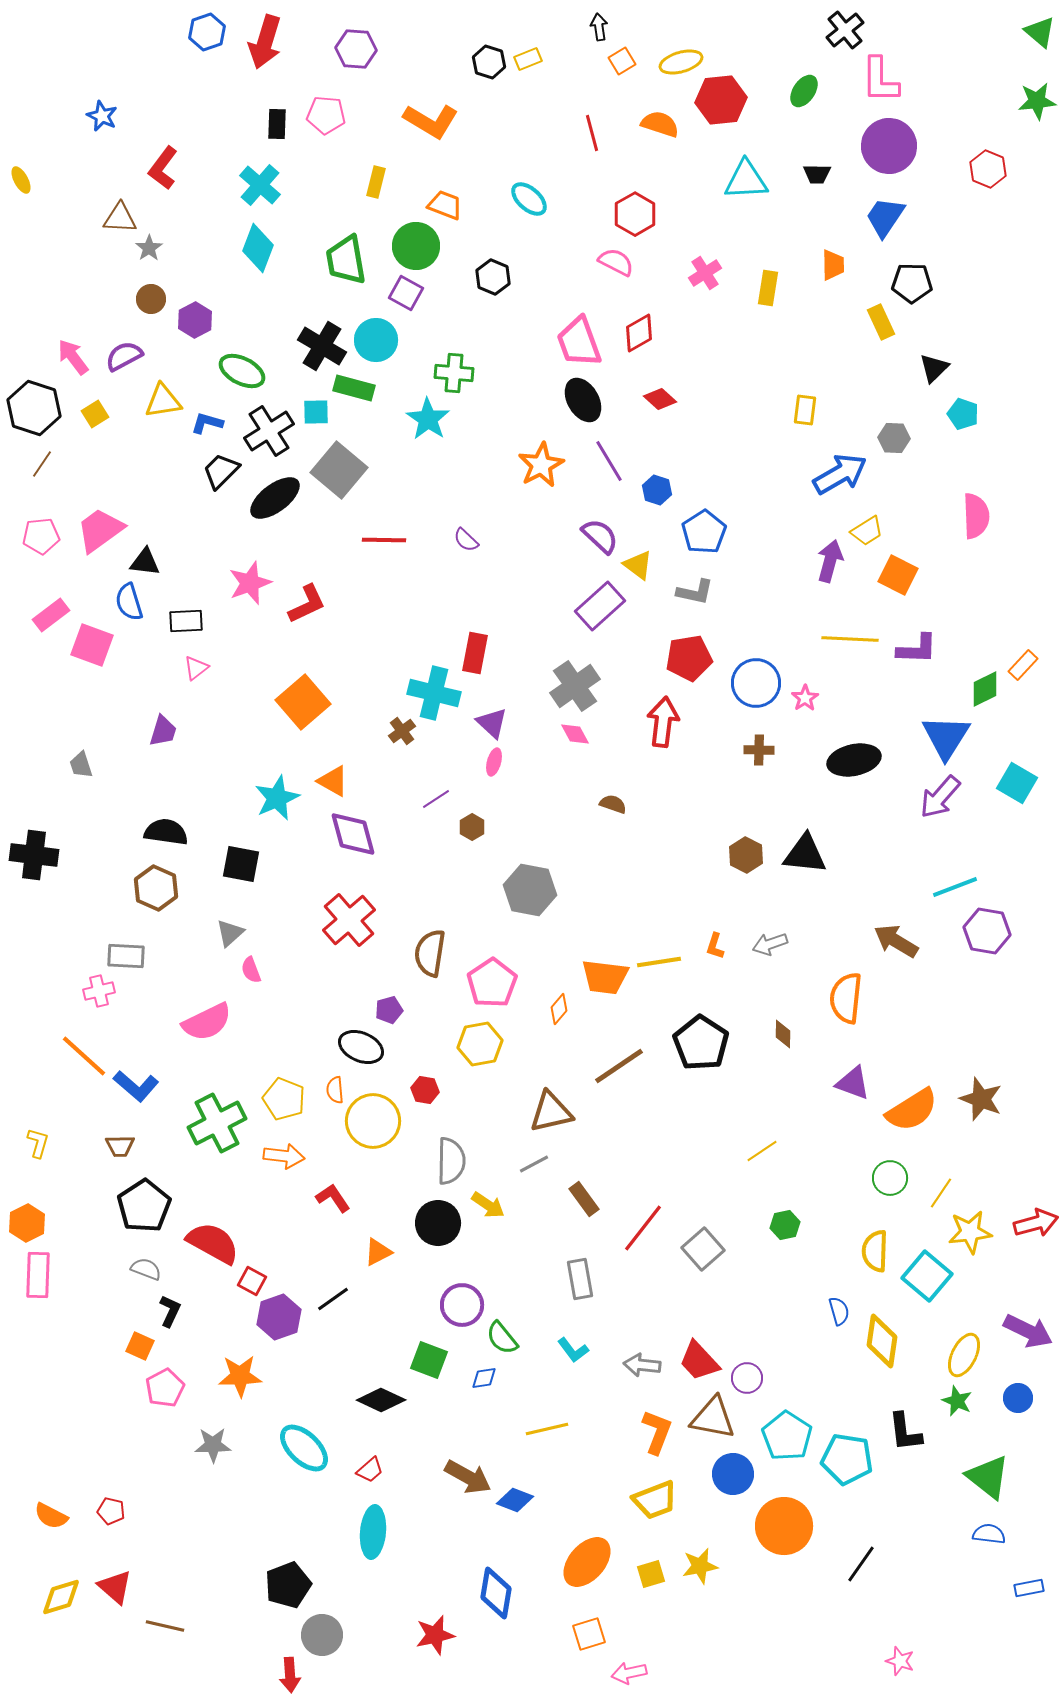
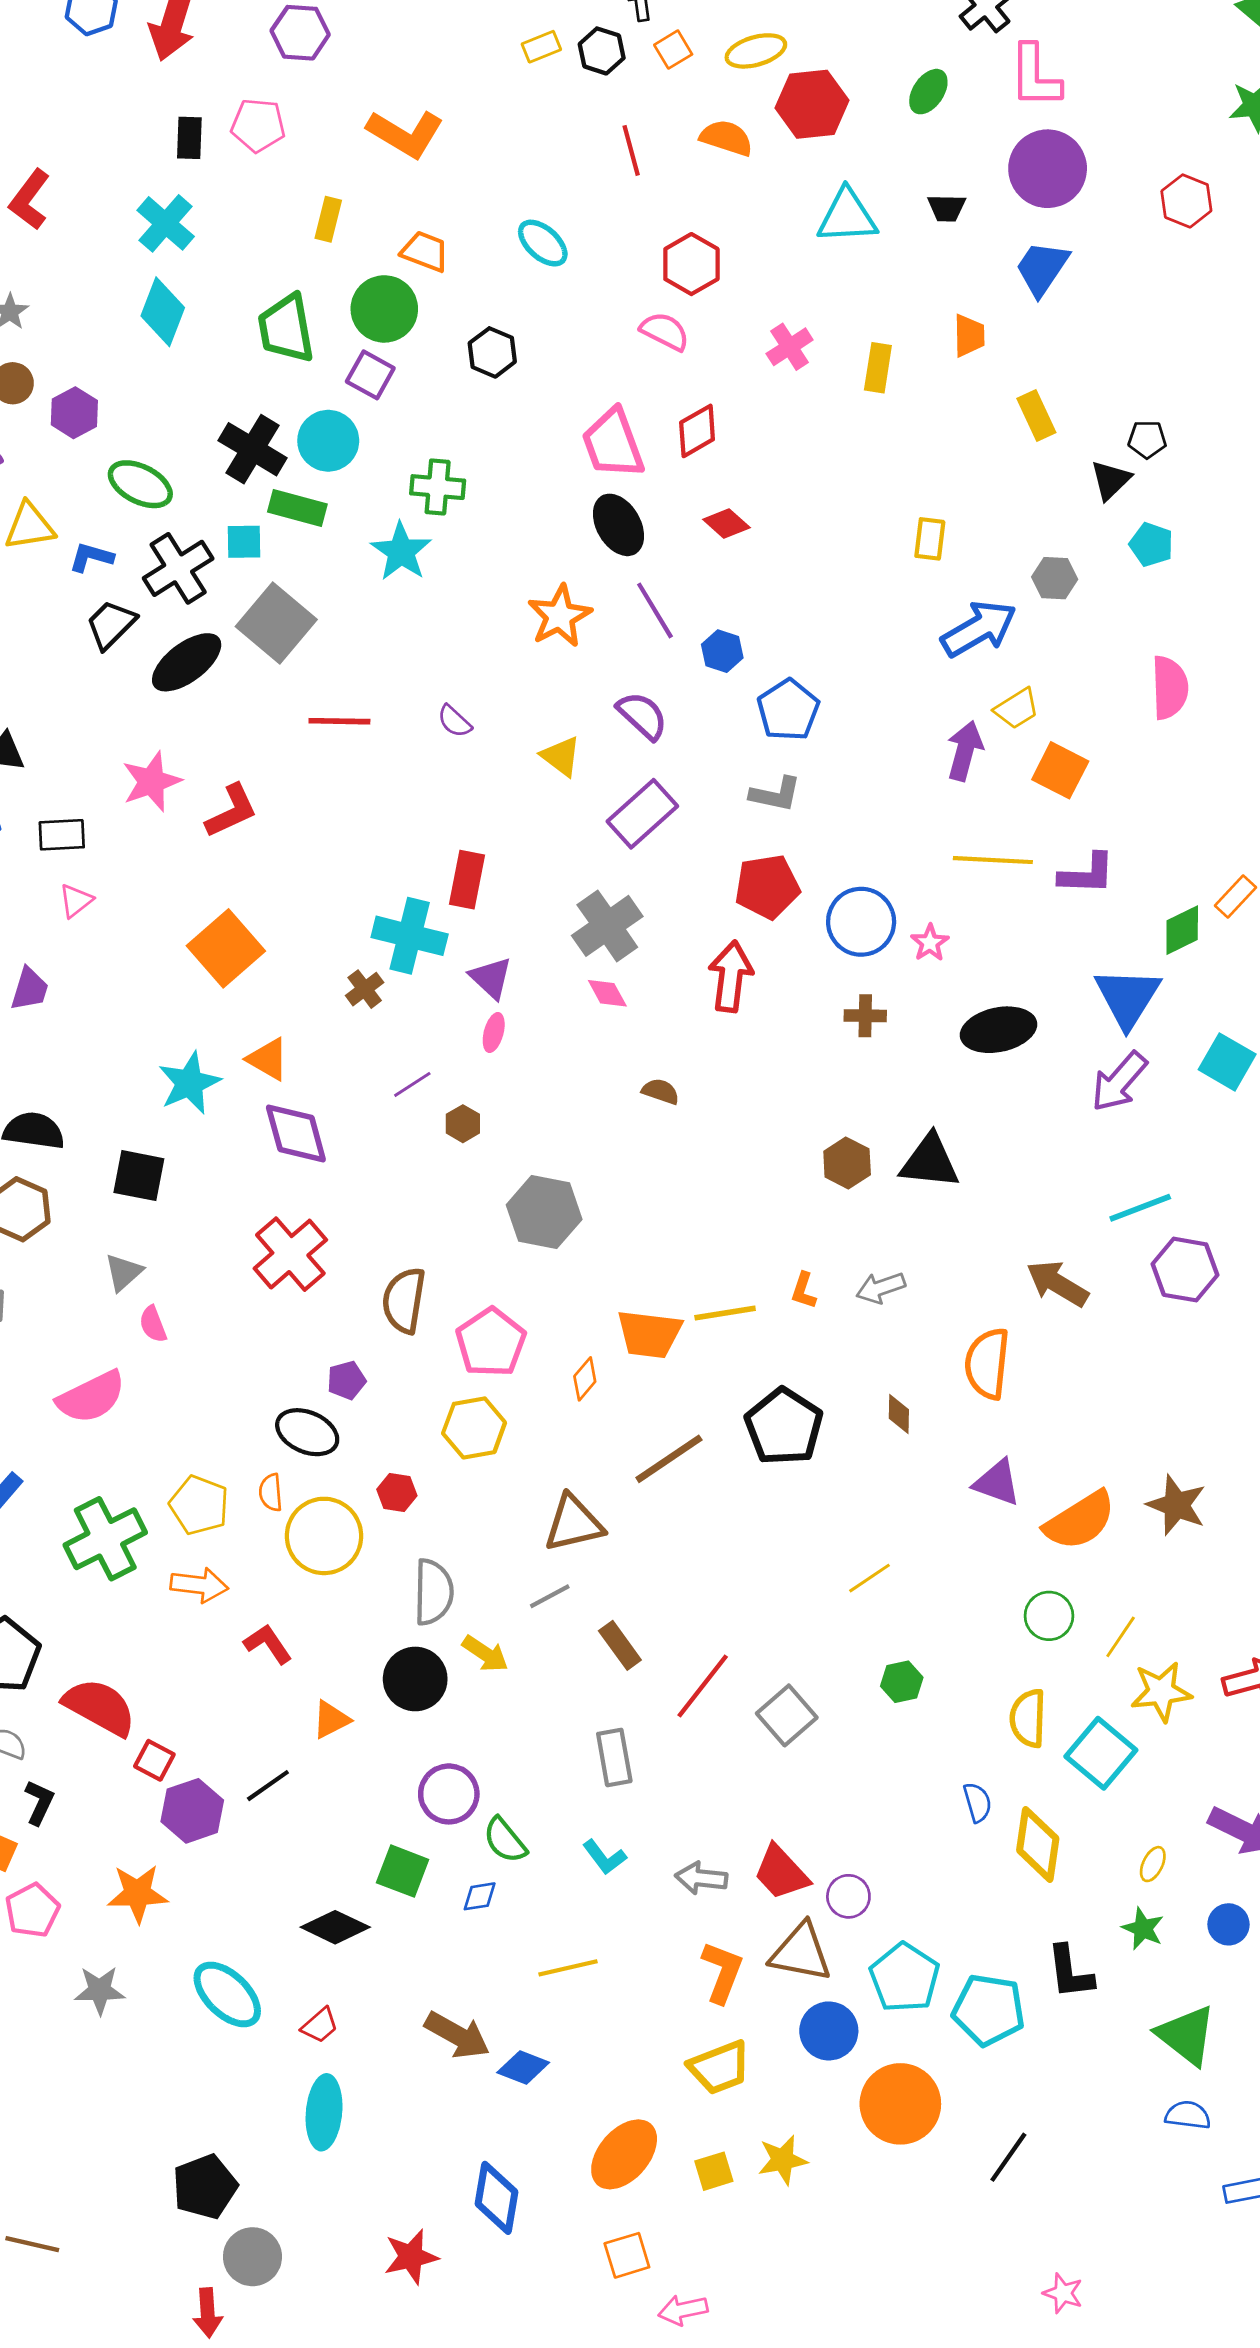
black hexagon: (489, 62) -> (602, 51), moved
black pentagon: (912, 283) -> (1147, 439), moved, size x0.7
yellow triangle: (638, 565) -> (561, 756), moved
yellow ellipse: (964, 1355) -> (1153, 1864), size x0.6

